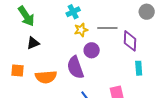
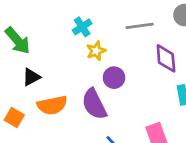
gray line: (107, 28) -> (140, 26), moved
orange square: (18, 70) -> (14, 118), turned 32
orange semicircle: (46, 77) -> (52, 105), moved

